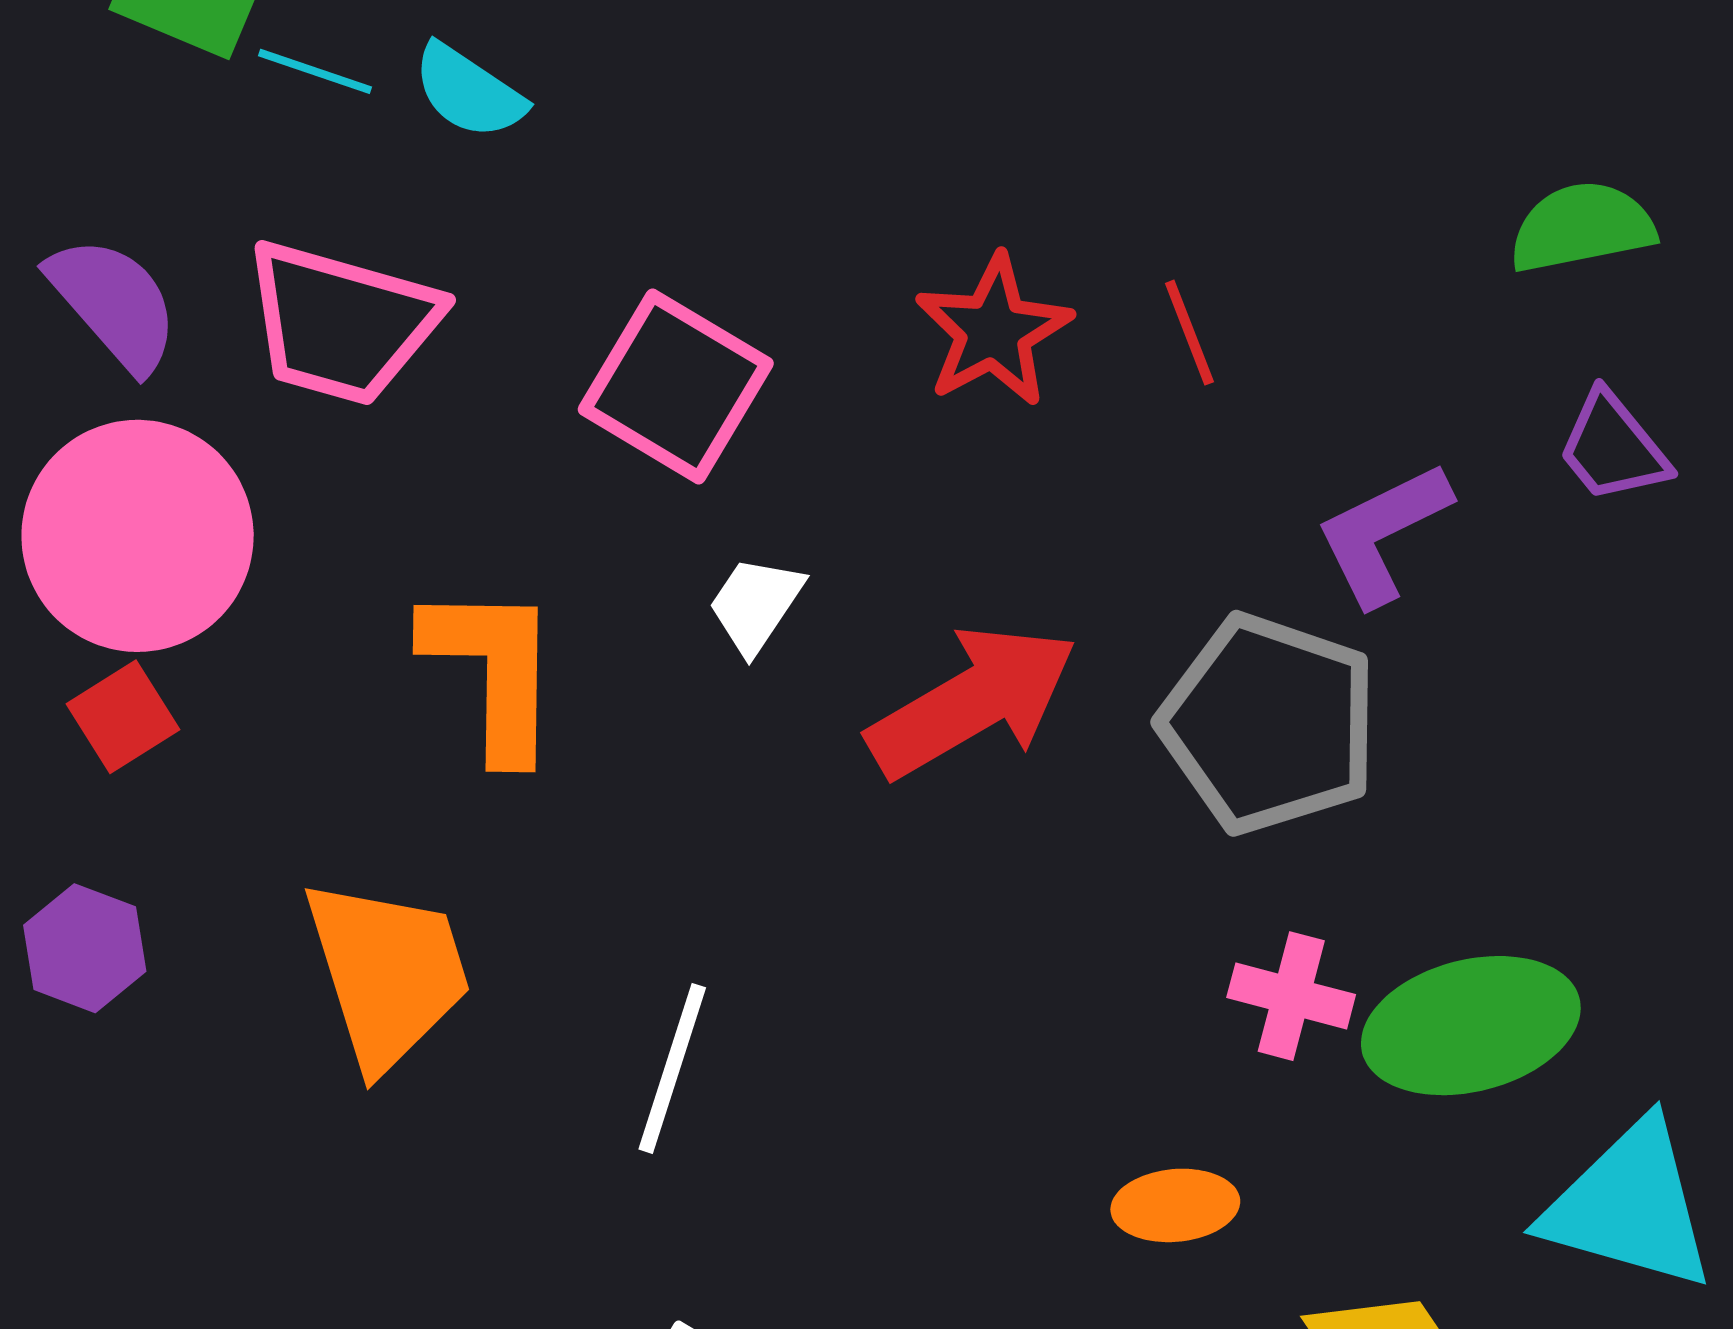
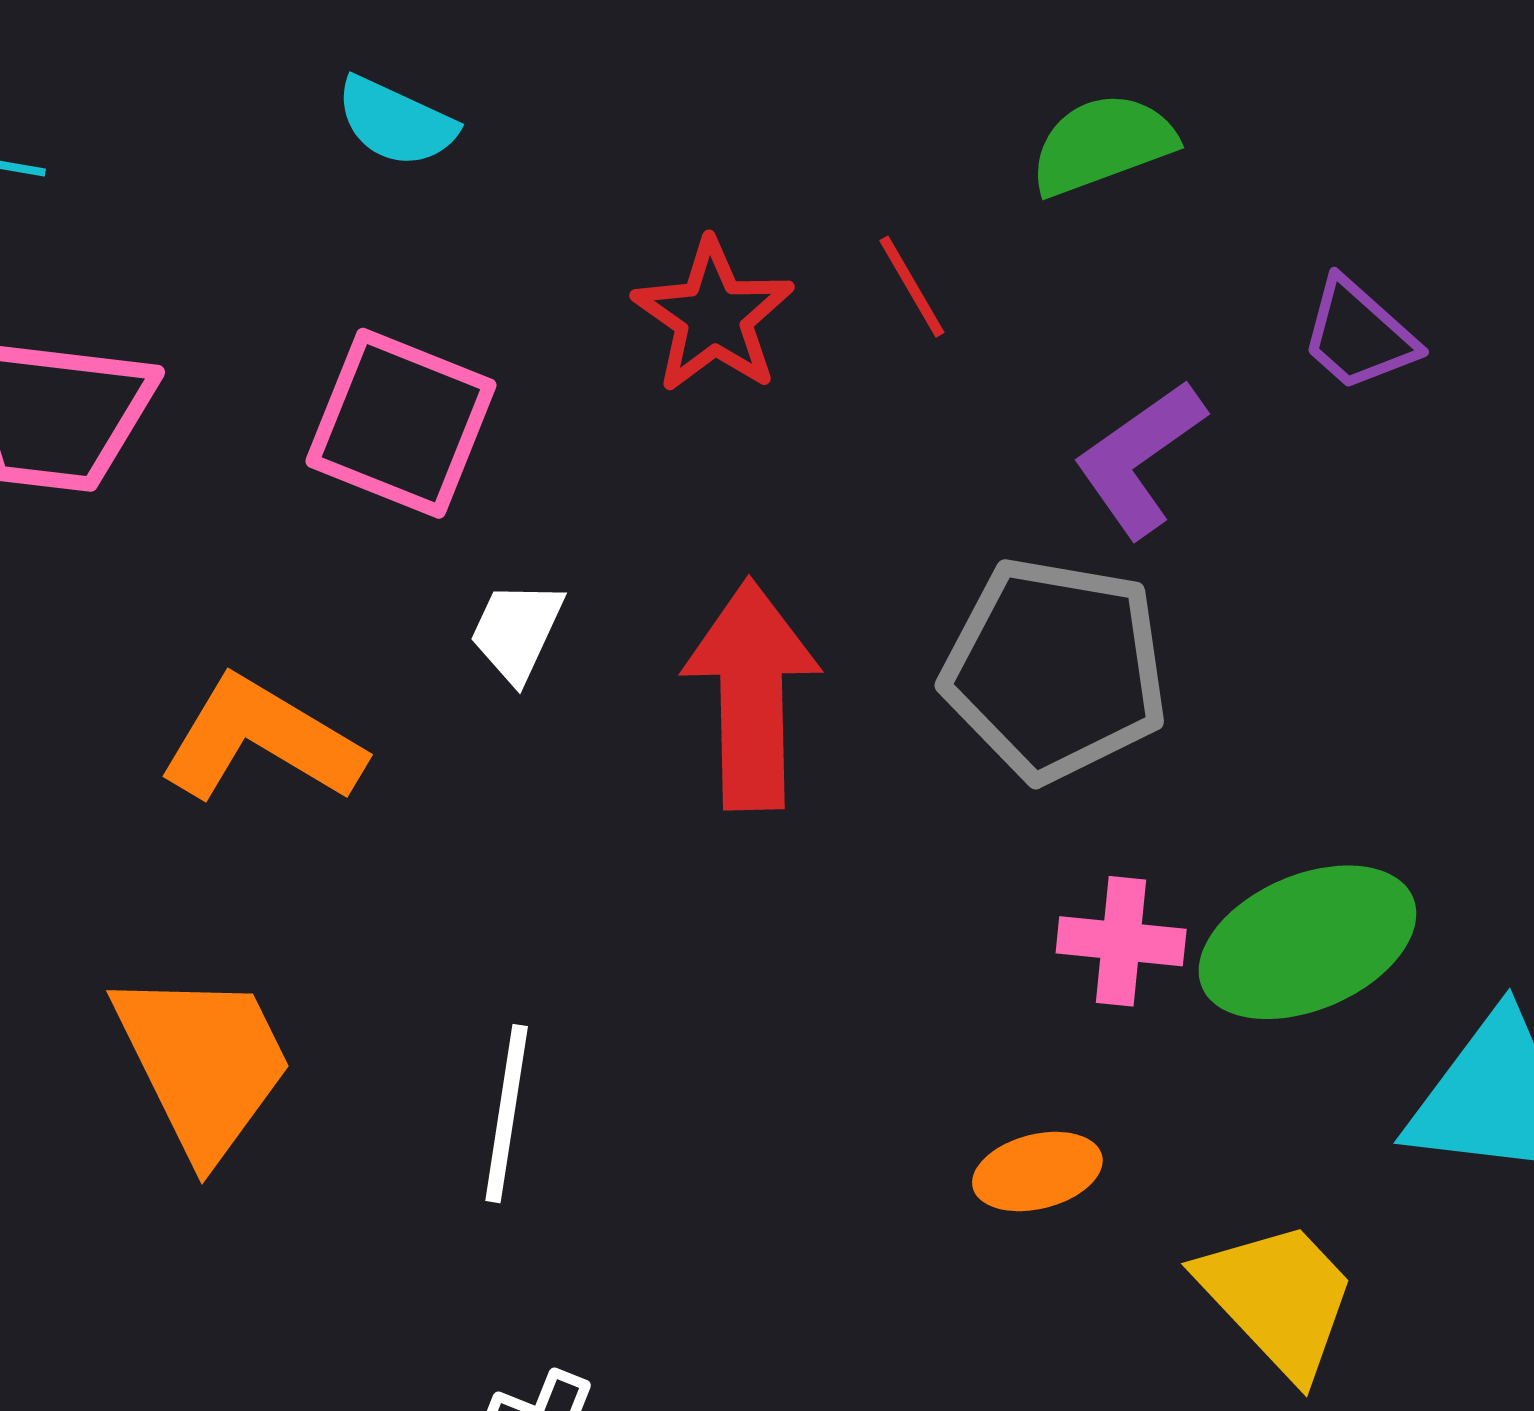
cyan semicircle: (469, 91) -> (396, 122), moved
green semicircle: (1582, 227) -> (1102, 144), moved
orange L-shape: (493, 671) -> (261, 740), turned -51
red arrow: (972, 702) -> (751, 694), turned -52

